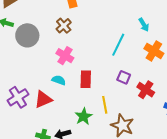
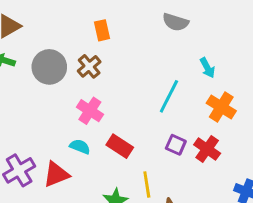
gray circle: (27, 35) -> (49, 67), moved
red rectangle: (86, 79) -> (120, 146), turned -60
red cross: (146, 90) -> (207, 149), moved

